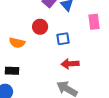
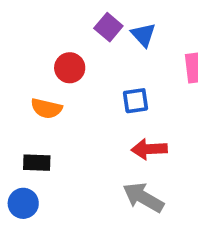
red circle: (40, 27) -> (70, 68), moved

